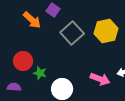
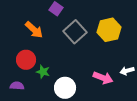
orange arrow: (32, 20) -> (34, 30), moved

